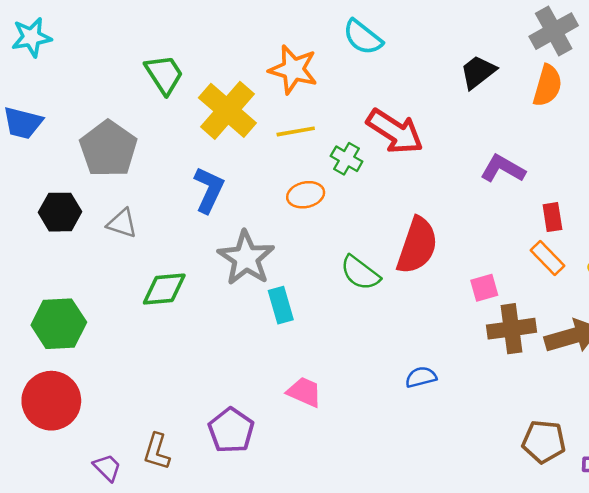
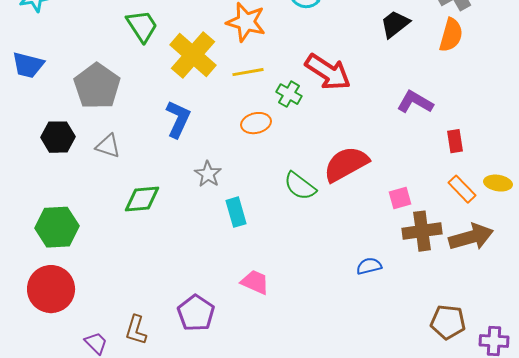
red semicircle: (417, 246) -> (346, 164), turned -138
gray star: (246, 258) -> (208, 174), size x0.6
orange rectangle: (547, 258) -> (462, 189), moved
blue semicircle: (421, 377) -> (369, 266), moved

